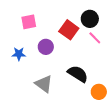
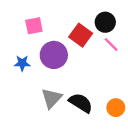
purple circle: (46, 47) -> (54, 55), size x1.5
black semicircle: (78, 74) -> (81, 103), moved
gray triangle: (44, 84) -> (51, 98), turned 36

